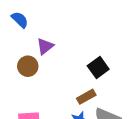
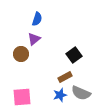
blue semicircle: (20, 20) -> (37, 19), moved, turned 64

